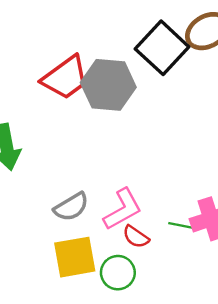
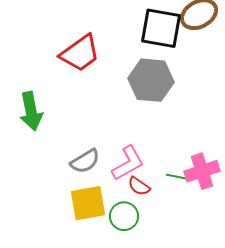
black square: (162, 48) -> (161, 28), turned -33
gray hexagon: (108, 85) -> (151, 80), moved

